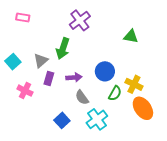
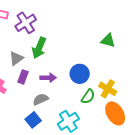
purple cross: (80, 20) -> (26, 23), moved
gray semicircle: (82, 97) -> (41, 99), moved, turned 98

